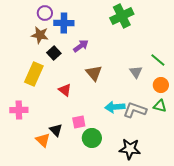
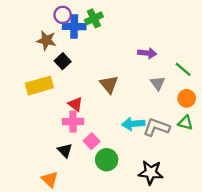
purple circle: (45, 13) -> (63, 15), moved
green cross: (122, 16) -> (94, 18), moved, size x0.7
purple arrow: (81, 46) -> (147, 53), moved, turned 42
yellow rectangle: (34, 74) -> (39, 86), turned 50
pink cross: (19, 110) -> (73, 121), moved
pink square: (79, 122) -> (92, 141), turned -32
orange triangle: (43, 140) -> (50, 179), moved

